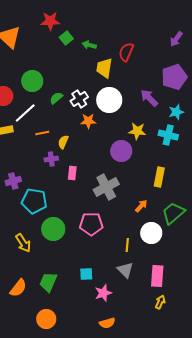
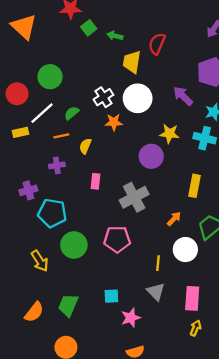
green semicircle: (56, 98) -> (72, 113), moved
purple cross: (51, 159) -> (57, 165), moved

